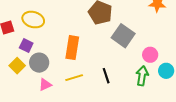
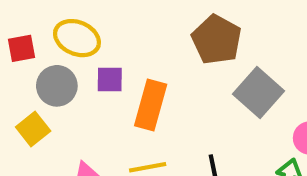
purple square: (26, 46) -> (110, 79), moved, turned -32
gray circle: (39, 63) -> (57, 86), moved

